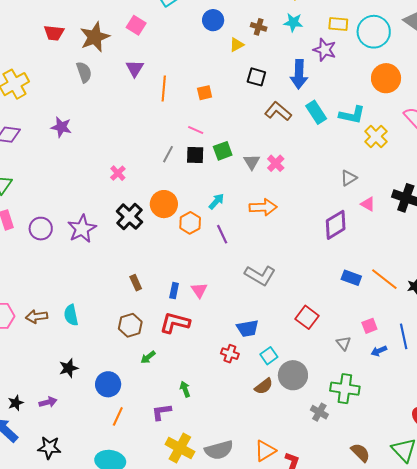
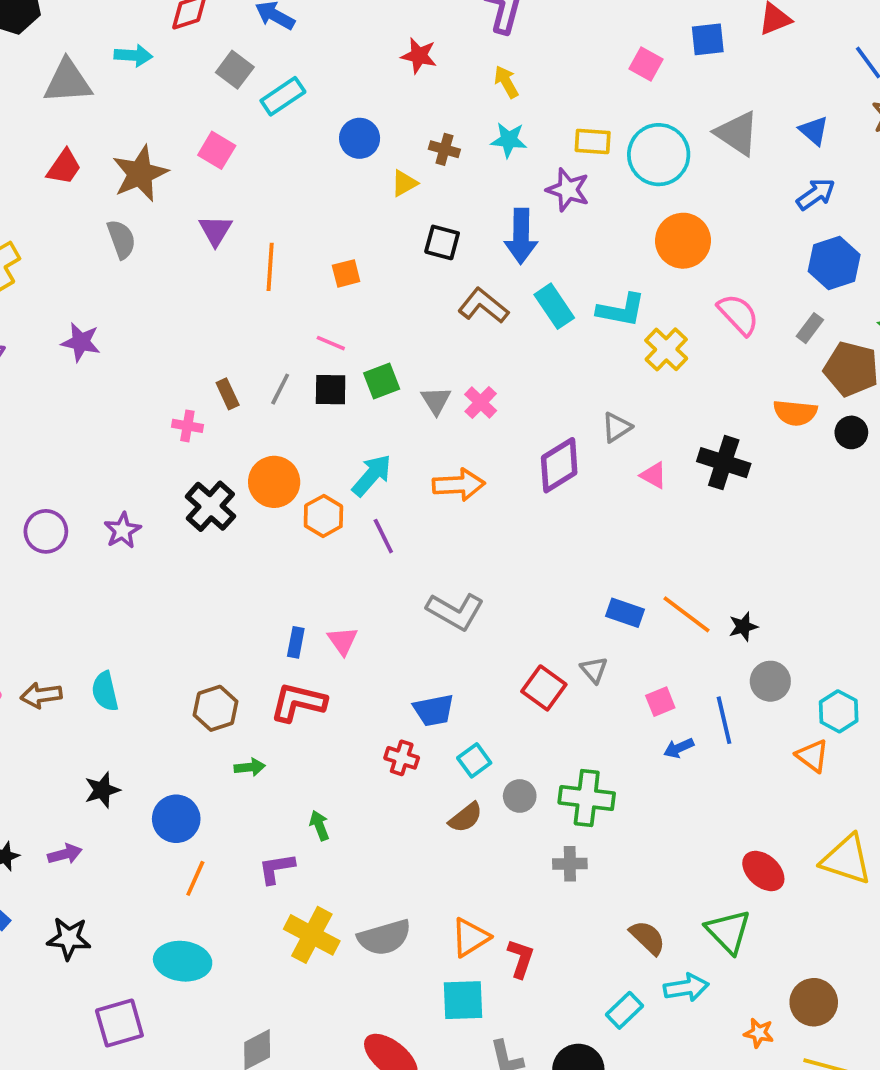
red trapezoid: (54, 33) -> (64, 167), turned -60
pink cross: (118, 173) -> (187, 426), turned -35
cyan arrow: (216, 201) -> (372, 475), size x1.4
purple diamond: (336, 225) -> (559, 465), moved
purple star: (82, 229) -> (122, 530), size x0.7
brown rectangle: (136, 283) -> (228, 394), moved
gray triangle: (344, 343) -> (594, 670), moved
green arrow: (148, 357) -> (250, 767), turned -147
gray circle: (293, 375) -> (520, 796), size x0.6
green cross: (345, 389) -> (587, 798), moved
gray cross: (319, 412) -> (570, 864), turned -30

